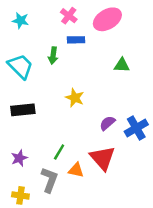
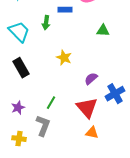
black rectangle: (23, 110) -> (21, 68), turned 66
blue cross: (136, 128) -> (115, 94), moved
orange triangle: (76, 170) -> (92, 133), moved

